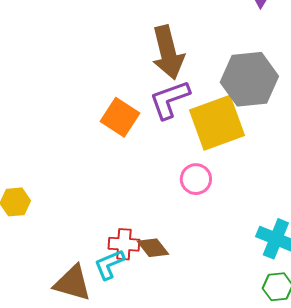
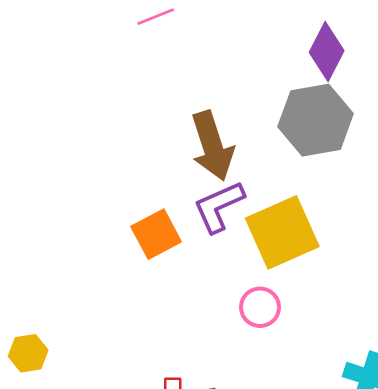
gray hexagon: (249, 79) -> (316, 120), moved
orange square: (120, 117) -> (156, 234), turned 33

